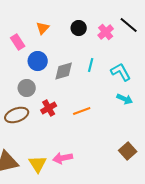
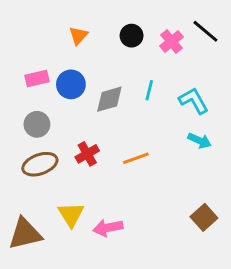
pink rectangle: (18, 42) -> (37, 78), moved, turned -70
gray circle: (27, 88) -> (37, 124), moved
yellow triangle: (38, 164) -> (71, 214), moved

